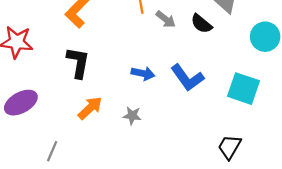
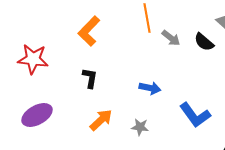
black L-shape: (78, 63) -> (90, 78), size x0.7
blue L-shape: (187, 78) -> (195, 115), moved

